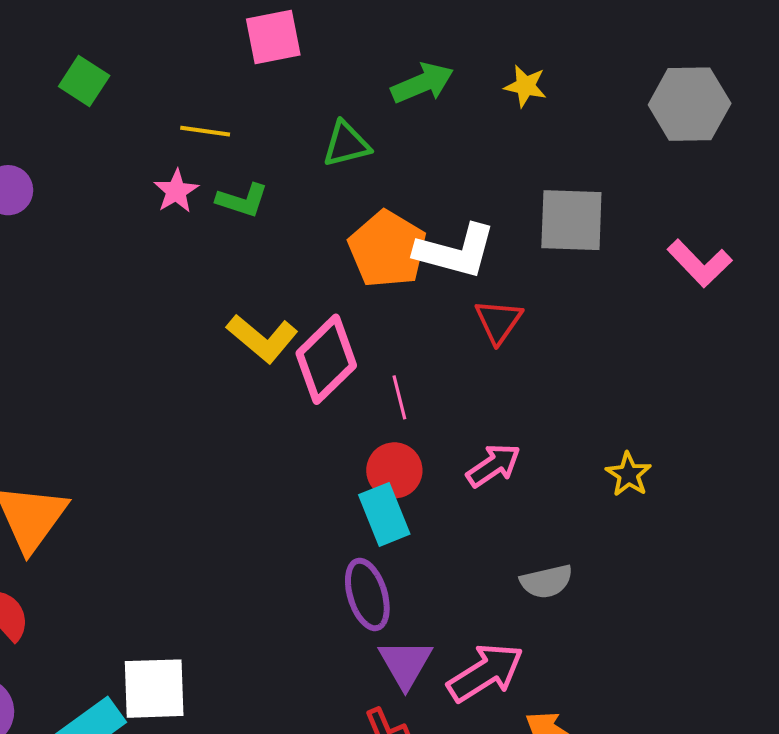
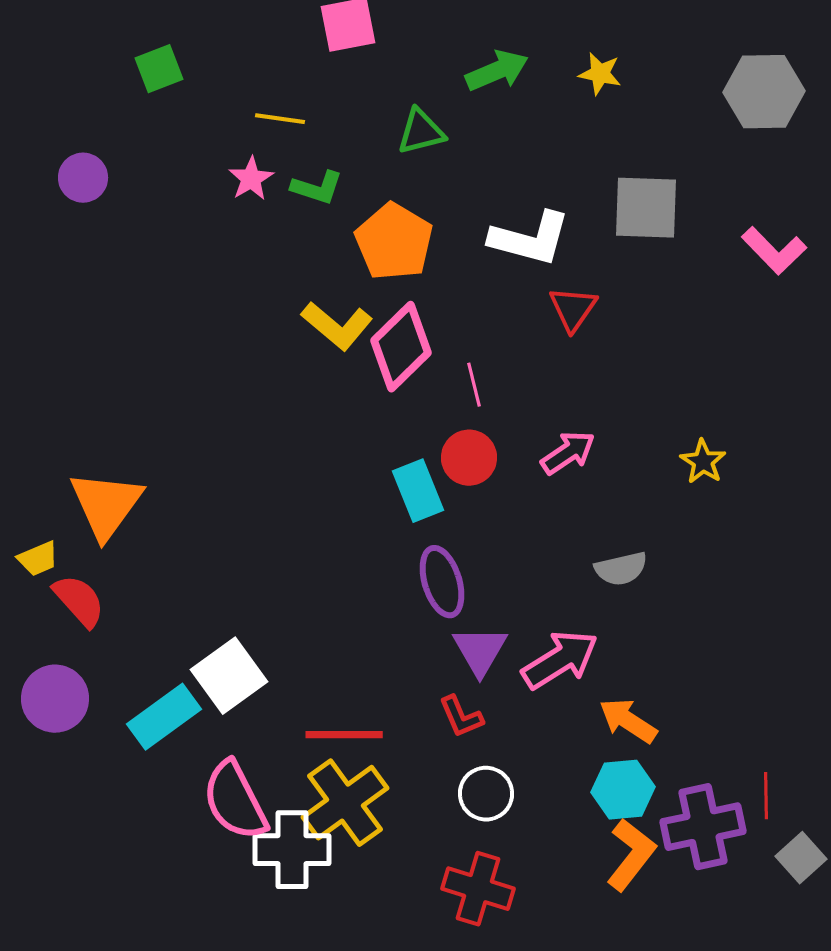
green square: (84, 81) -> (159, 69), turned 36
orange pentagon: (387, 249) -> (394, 242), moved
cyan rectangle: (384, 514) -> (418, 491), moved
white square: (154, 689) -> (229, 676), turned -34

